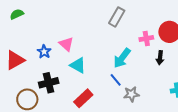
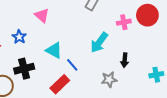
pink triangle: (66, 44) -> (42, 15), moved
black arrow: (160, 58) -> (125, 60), moved
blue line: (116, 80) -> (72, 65), moved

